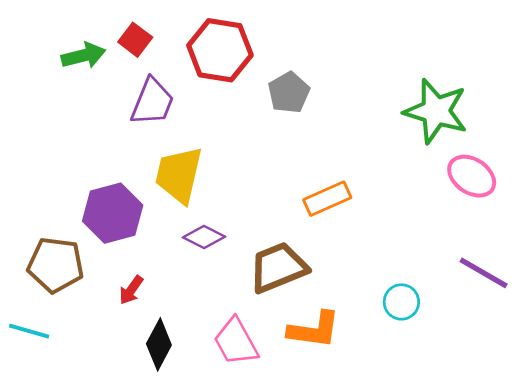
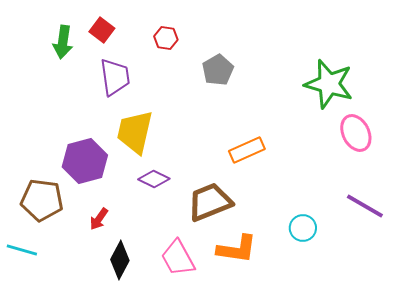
red hexagon: (220, 50) -> (166, 38), size x0.5
green arrow: (83, 56) -> (63, 42), turned 112
purple trapezoid: (152, 102) -> (115, 77), turned -30
pink ellipse: (472, 176) -> (356, 133), turned 30

